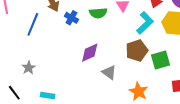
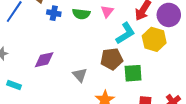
blue cross: (71, 18) -> (54, 13), turned -32
purple diamond: (90, 53) -> (44, 60), moved

